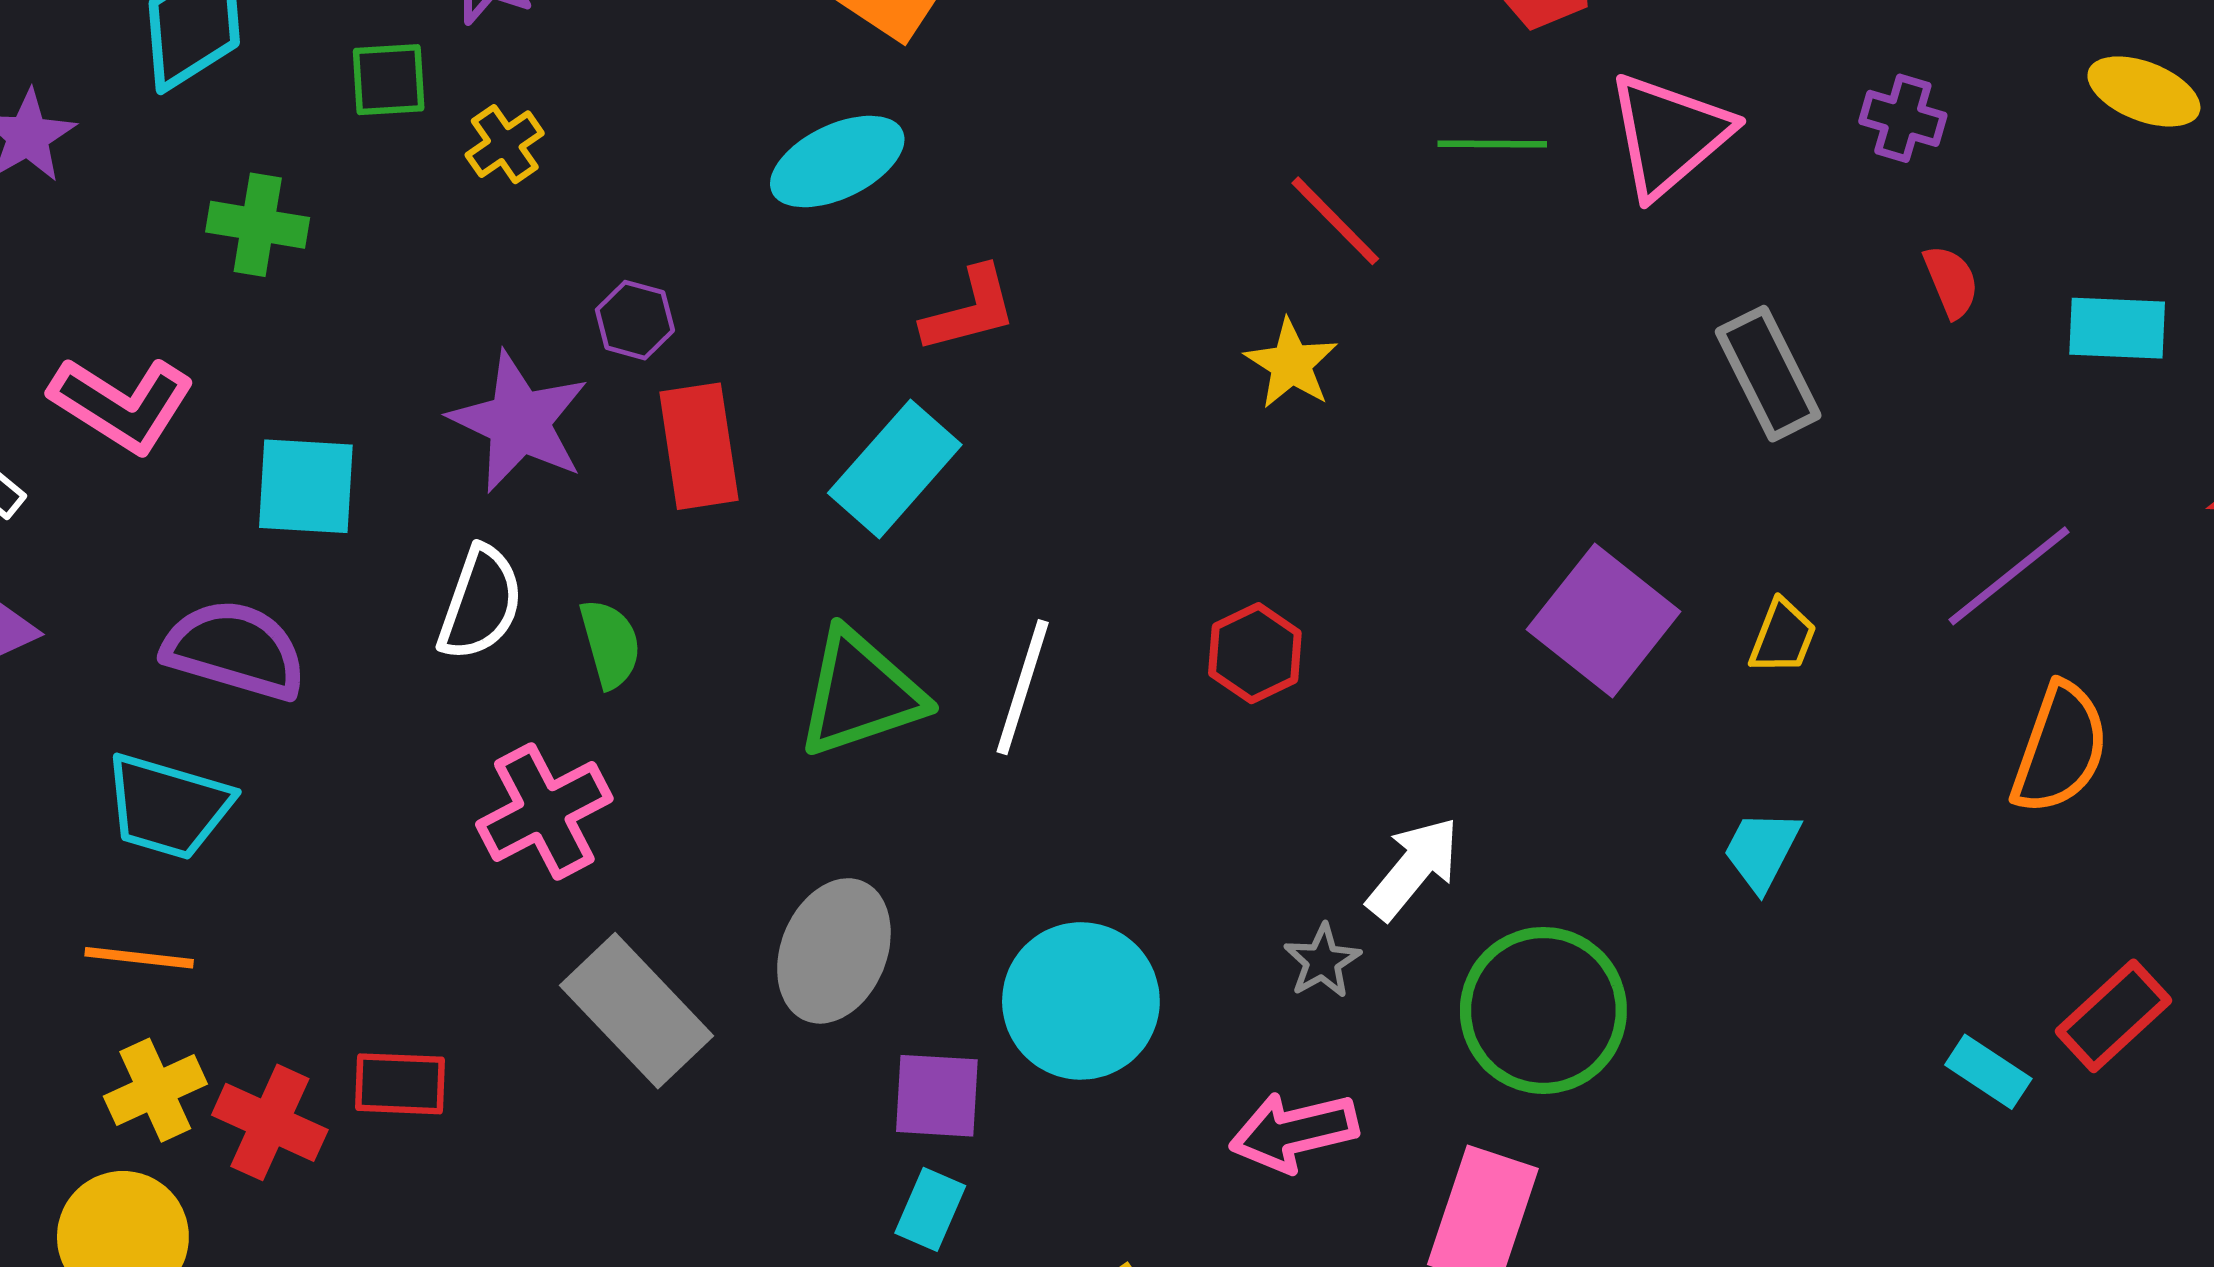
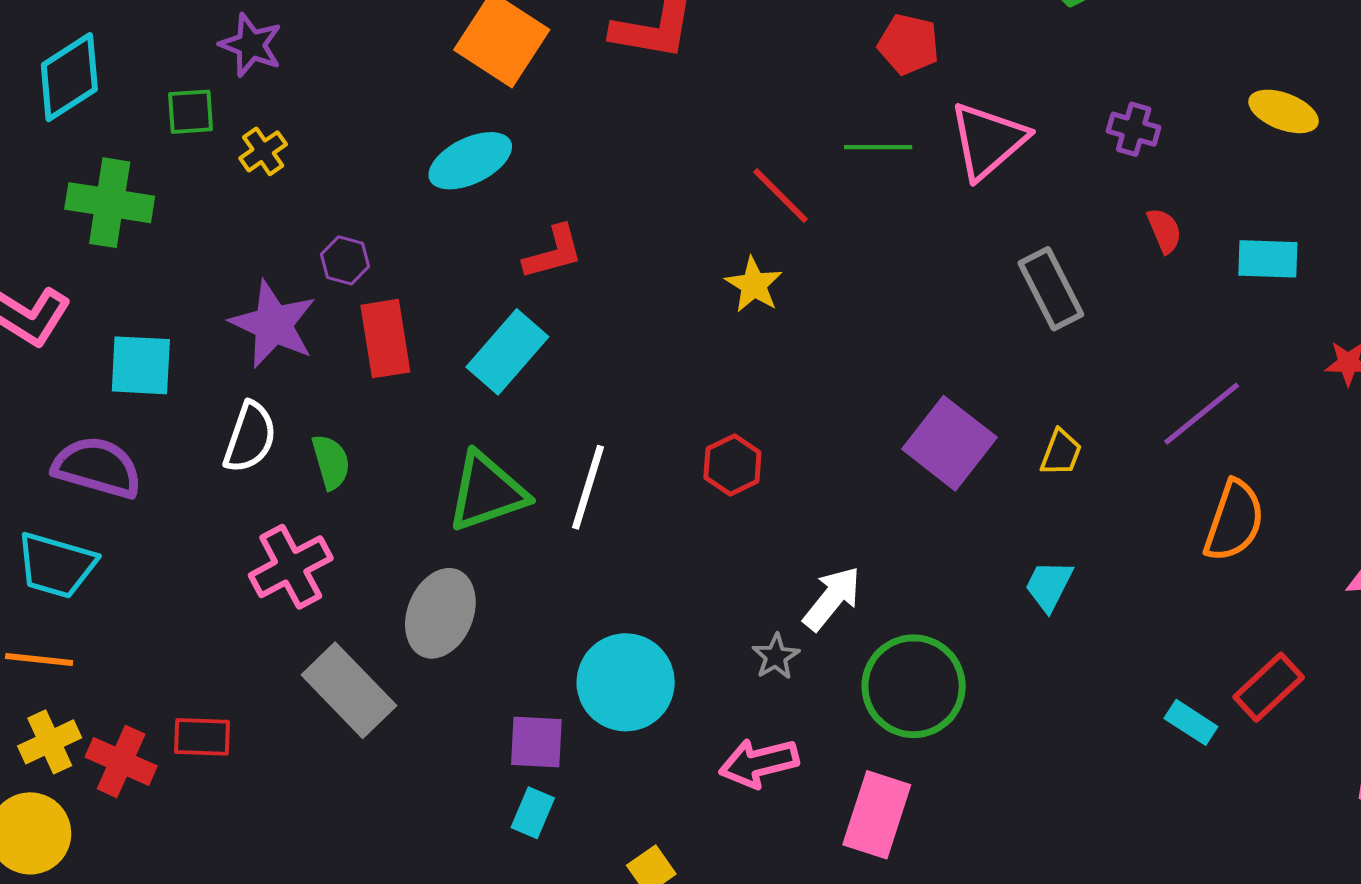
green cross: (258, 225) -> (110, 203), size x1.4
gray ellipse: (834, 951) -> (440, 613), moved

